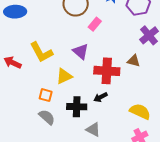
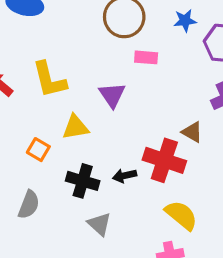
pink rectangle: (95, 24) -> (146, 57), turned 40
red cross: (107, 71) -> (164, 160), moved
gray semicircle: (47, 117) -> (29, 205), moved, turned 54

